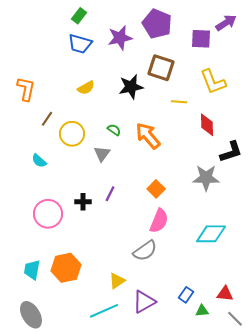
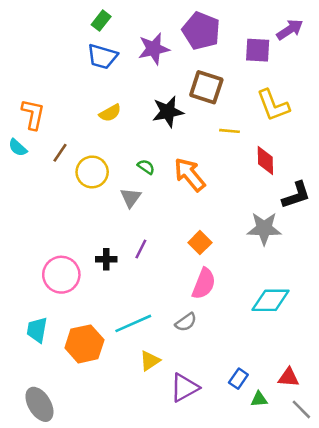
cyan semicircle: (39, 161) -> (18, 148), moved
gray semicircle: (145, 251) -> (186, 322), size x0.7
cyan trapezoid: (32, 270) -> (37, 330), moved
cyan line: (104, 311) -> (133, 323), moved

